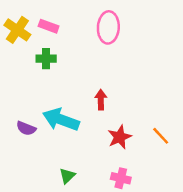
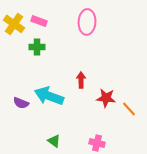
red star: (120, 137) -> (106, 98), moved, turned 30
green triangle: (67, 176) -> (54, 141), turned -40

